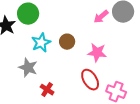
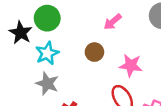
pink arrow: (101, 17) -> (113, 22), moved
cyan star: (41, 43) -> (47, 53), moved

